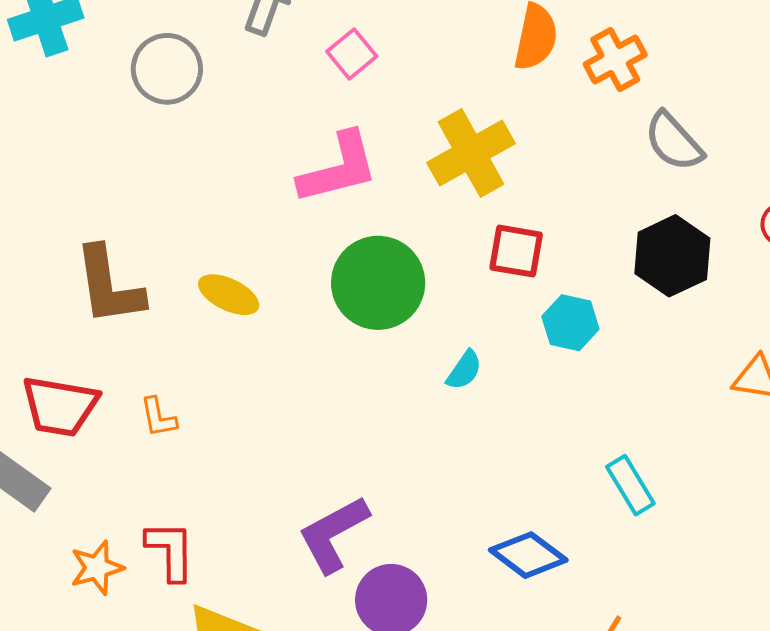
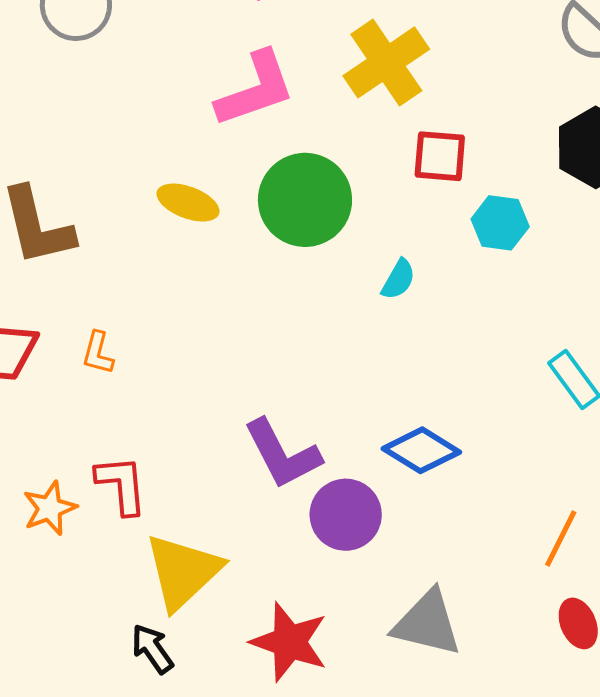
yellow ellipse: (229, 295) -> (188, 203), moved
orange L-shape: (158, 417) -> (98, 353), turned 30
purple L-shape: (333, 534) -> (282, 454), turned -84
blue diamond: (528, 555) -> (421, 450), moved

